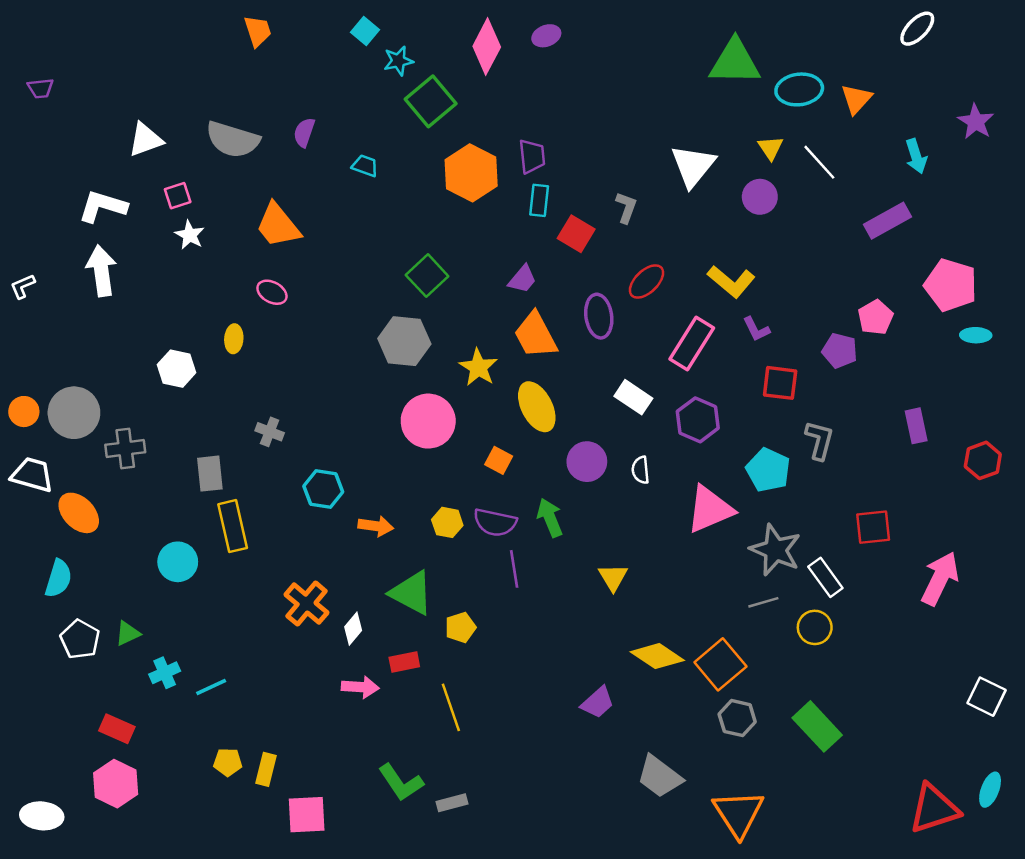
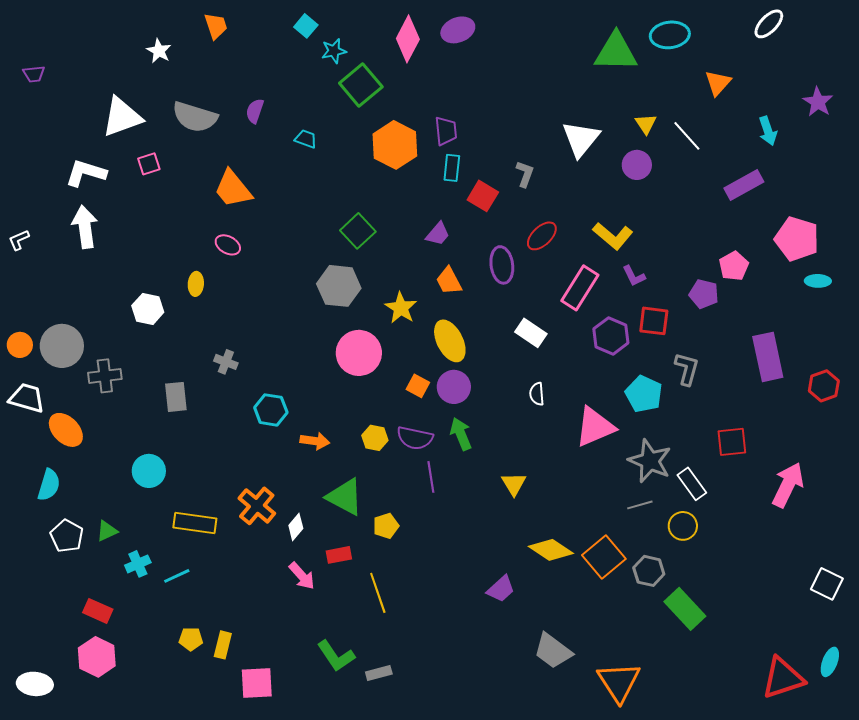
purple ellipse: (546, 36) -> (458, 30), size x1.4
cyan ellipse: (799, 89) -> (670, 35), moved
white triangle: (146, 140) -> (122, 117), size x1.4
white star: (190, 235) -> (159, 51), moved
orange trapezoid: (536, 335) -> (449, 281), size x0.7
purple hexagon: (698, 420) -> (611, 336), moved
purple rectangle: (916, 426) -> (768, 357), size x1.6
purple circle: (587, 462) -> (454, 387), moved
yellow rectangle: (233, 526) -> (195, 523), moved, turned -69
pink arrow: (360, 687) -> (302, 576), turned 44
gray hexagon: (737, 718) -> (649, 571), moved

